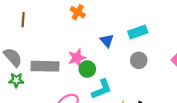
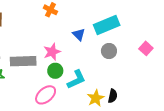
cyan rectangle: (138, 32) -> (107, 25), size x1.4
green circle: (87, 69) -> (55, 71), moved

